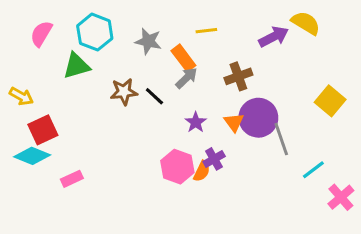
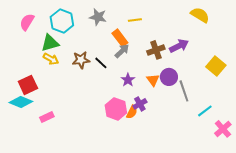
purple arrow: (274, 37) -> (179, 46), moved
gray star: (148, 41) -> (98, 17), moved
yellow arrow: (21, 96) -> (51, 59), moved
purple circle: (258, 118) -> (169, 77), size x0.7

